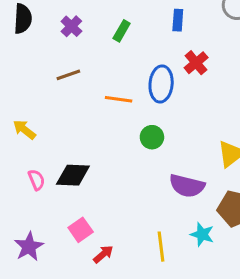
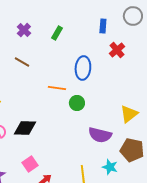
blue rectangle: (178, 20) -> (103, 26), moved
red cross: (196, 63) -> (117, 50), moved
brown line: (68, 75) -> (22, 62), turned 49
orange line: (119, 99) -> (57, 88), moved

